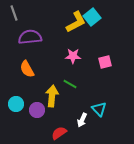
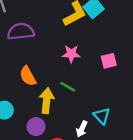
orange semicircle: (27, 69) -> (28, 76), moved
purple circle: (37, 110) -> (36, 127), moved

